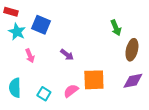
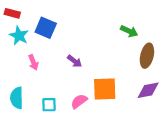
green arrow: (116, 28) -> (129, 31), turned -42
cyan square: (44, 94) -> (49, 105), turned -32

